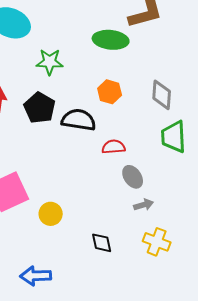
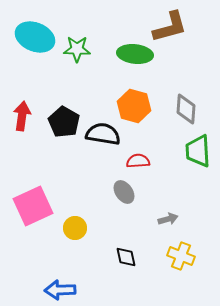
green star: (50, 62) -> (77, 49), moved
orange hexagon: (110, 92) -> (134, 106), size x1.4
gray ellipse: (133, 177) -> (124, 192), moved

